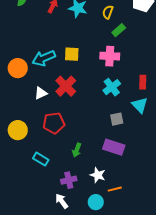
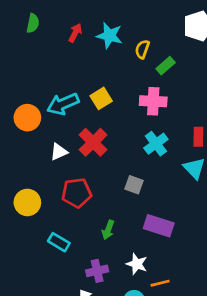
yellow semicircle: (108, 12) -> (142, 49), moved
yellow square: (72, 54) -> (101, 98), turned -35
gray square: (117, 119) -> (134, 185), moved, turned 32

